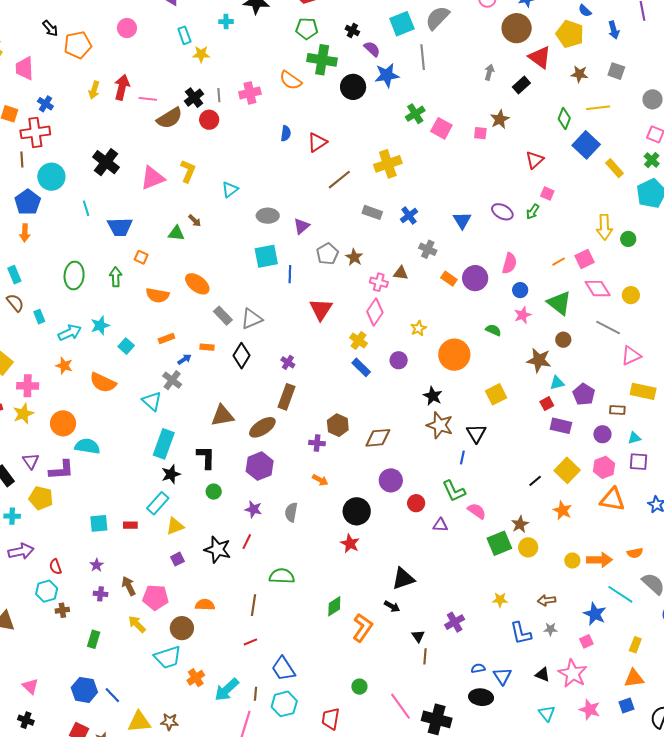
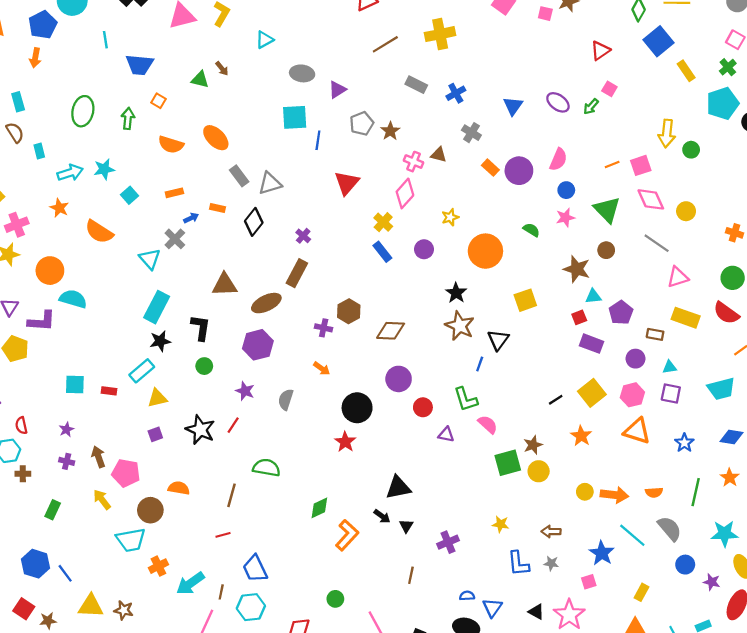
pink cross: (28, 386) -> (17, 225), turned -30
black triangle: (418, 636) -> (406, 526), moved

